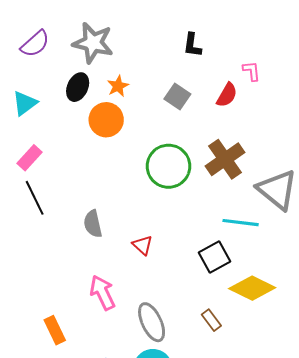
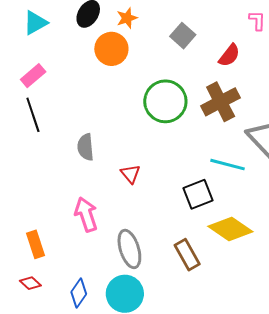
red semicircle: (227, 95) -> (229, 55), moved
brown rectangle: (211, 320) -> (187, 255), size x1.4

